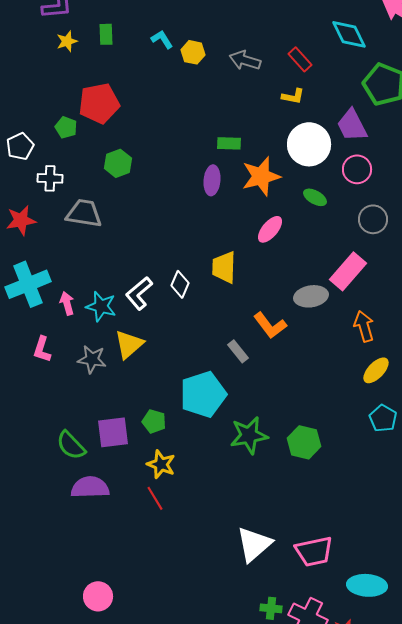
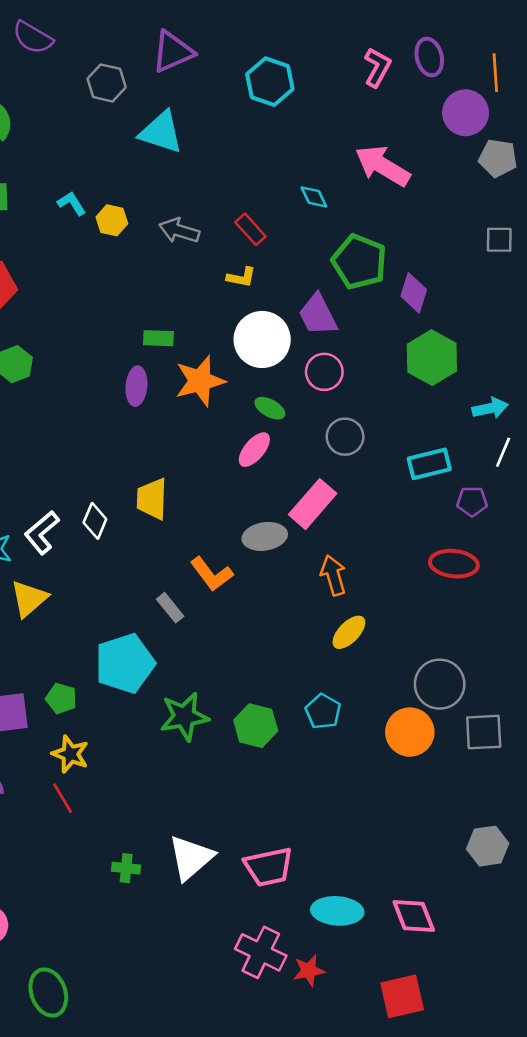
cyan diamond: (349, 34) -> (314, 197), size x0.6
pink ellipse: (270, 229) -> (254, 450), moved
cyan pentagon: (383, 418) -> (323, 711), moved
green cross: (271, 608) -> (126, 868), moved

